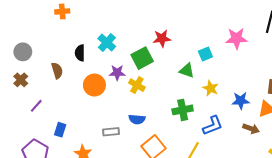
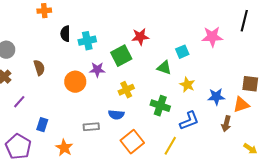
cyan cross: (107, 43) -> (87, 41), turned 36
black semicircle: (80, 53) -> (65, 34), moved
yellow cross: (137, 85) -> (126, 90), moved, turned 35
green cross: (183, 110) -> (160, 106), turned 30
brown arrow: (251, 129) -> (226, 124), turned 84

